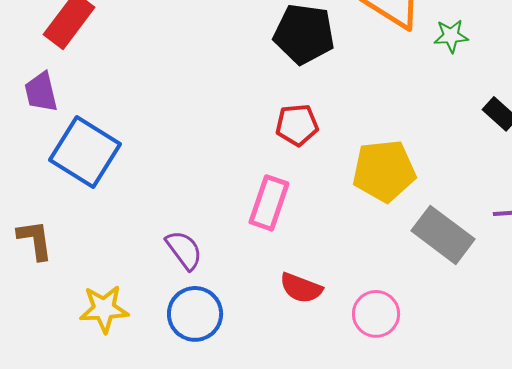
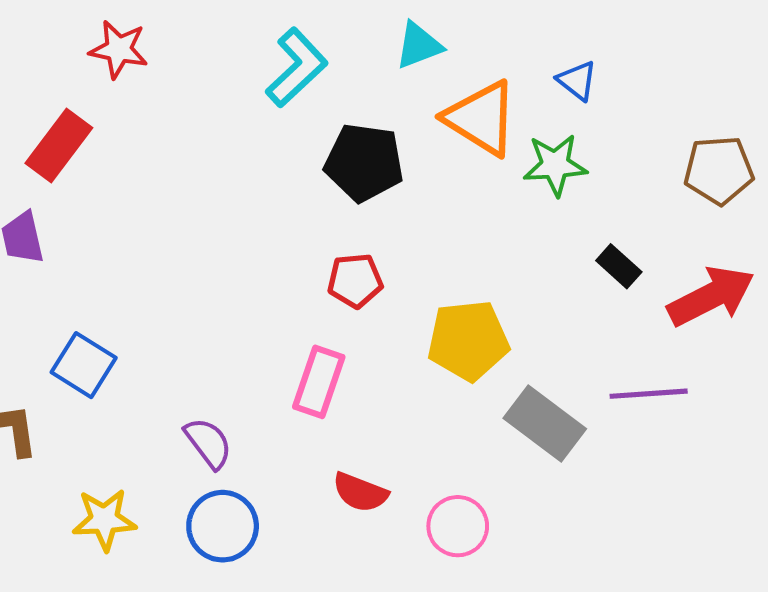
green star: (451, 36) -> (555, 165), size x1.4
blue square: (85, 152) -> (84, 365), moved, size x0.7

